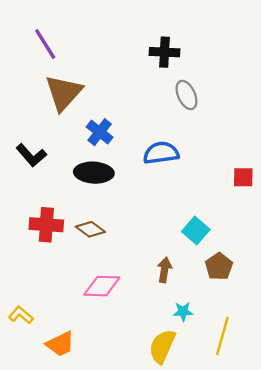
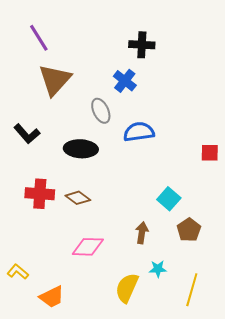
gray ellipse: (186, 95) -> (101, 111), moved
blue cross: (100, 132) -> (125, 81), moved
yellow semicircle: (162, 346) -> (127, 288), moved

